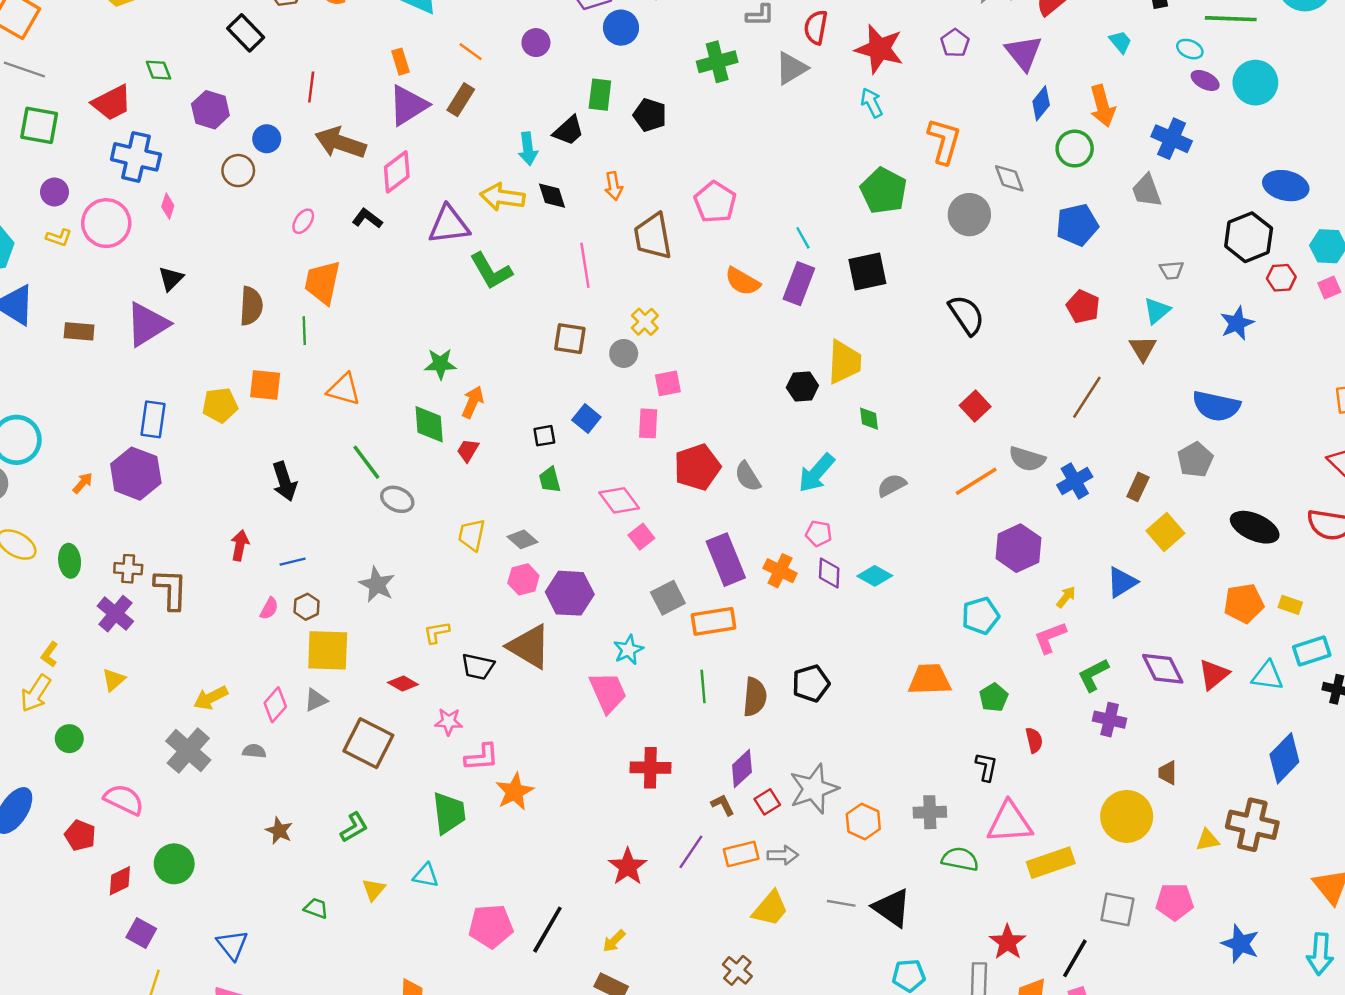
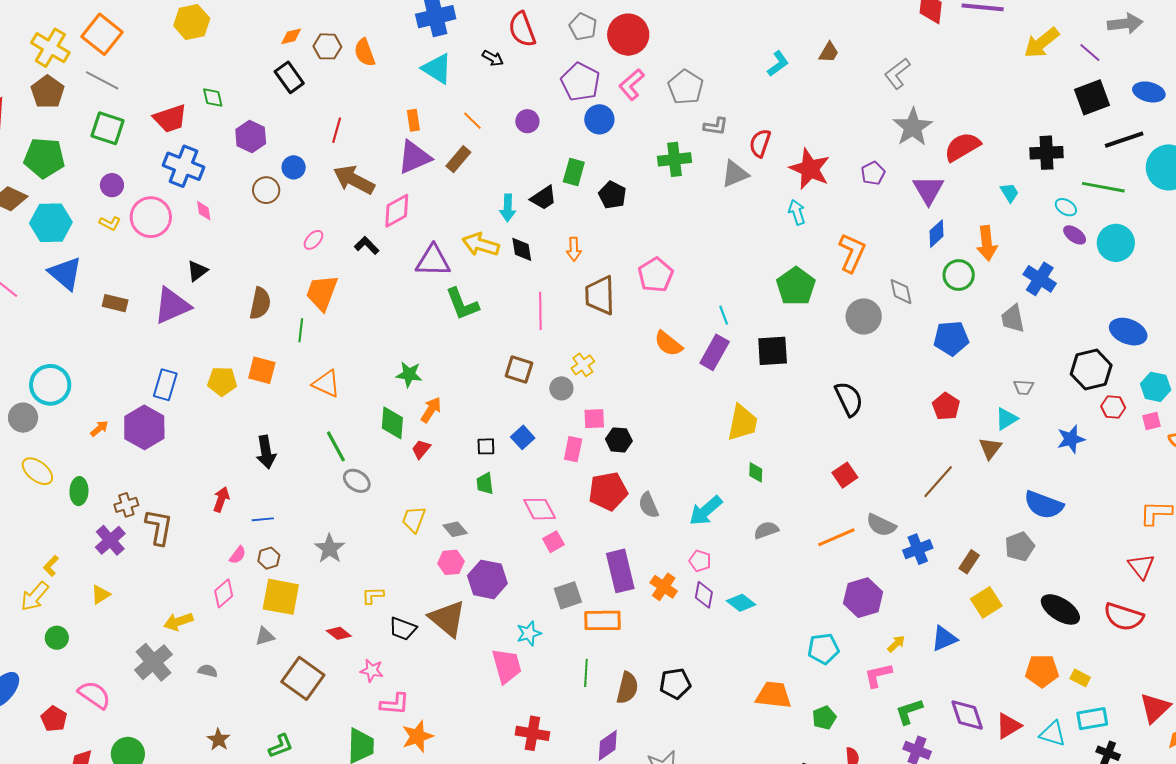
pink diamond: (168, 206) -> (204, 211), turned -35
black hexagon: (802, 386) -> (619, 440), moved
brown cross: (128, 569) -> (126, 505), turned -30
pink diamond: (275, 705) -> (224, 593), moved

